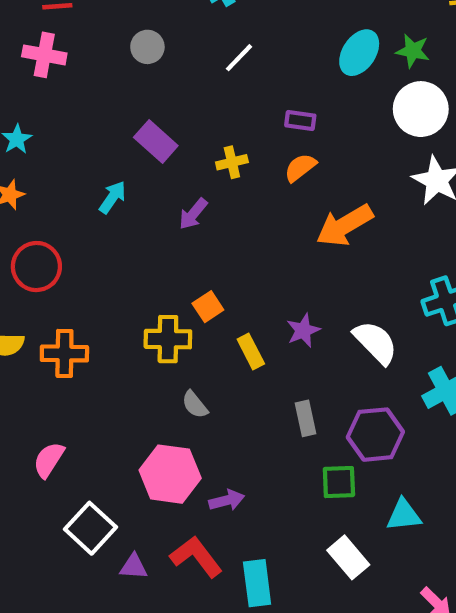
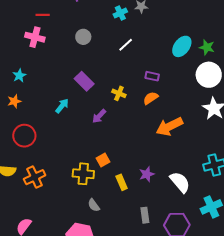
yellow cross: (232, 162) -> (119, 93), turned 32
orange cross: (64, 353) -> (35, 177), turned -30

